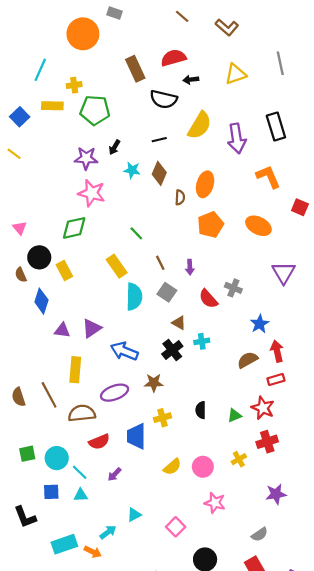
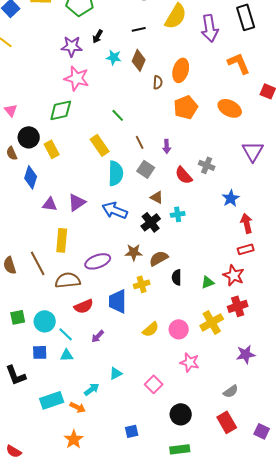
blue arrow: (124, 351) -> (115, 210), moved
brown semicircle: (248, 360) -> (159, 258), moved
yellow cross: (239, 459) -> (212, 322), size x1.6

